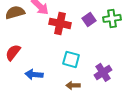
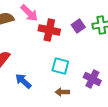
purple cross: (103, 72) -> (92, 79), turned -30
blue arrow: (34, 74) -> (23, 81), turned 36

